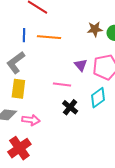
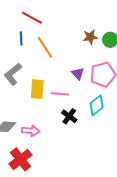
blue line: (24, 35) -> (21, 38), moved
orange line: (49, 37) -> (45, 47), turned 55
yellow rectangle: (18, 89) -> (37, 89), moved

